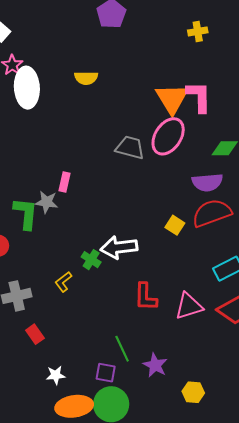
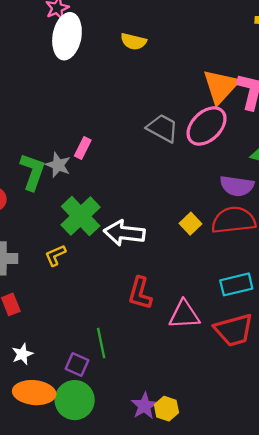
green cross: (91, 260) -> (81, 216), moved, size x1.8
purple star: (155, 365) -> (144, 406), moved
white star: (56, 375) -> (22, 354), turned -30

